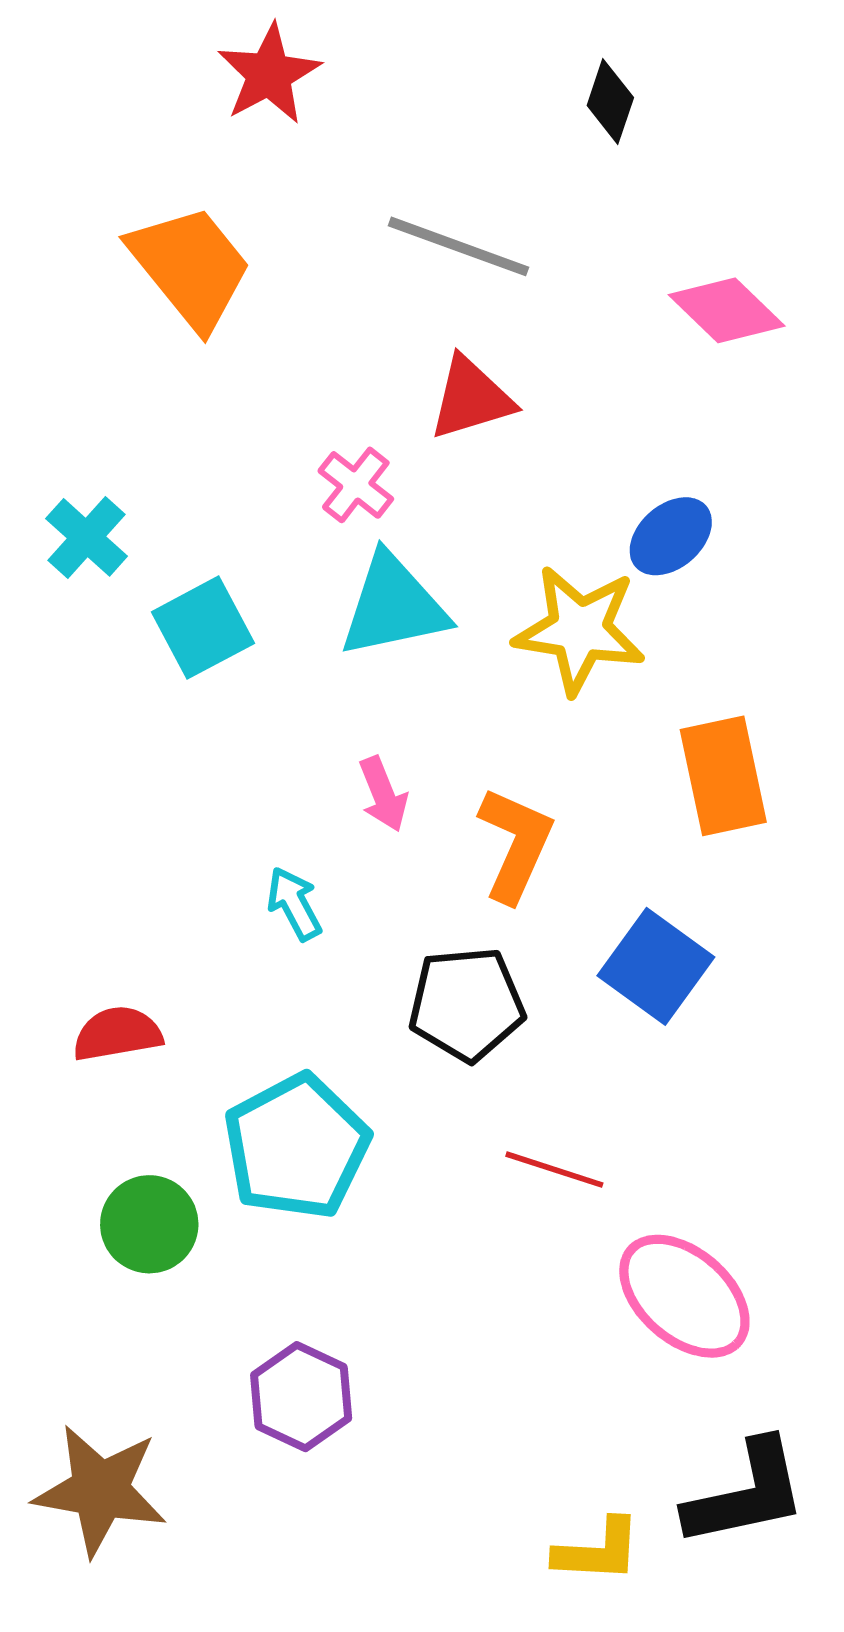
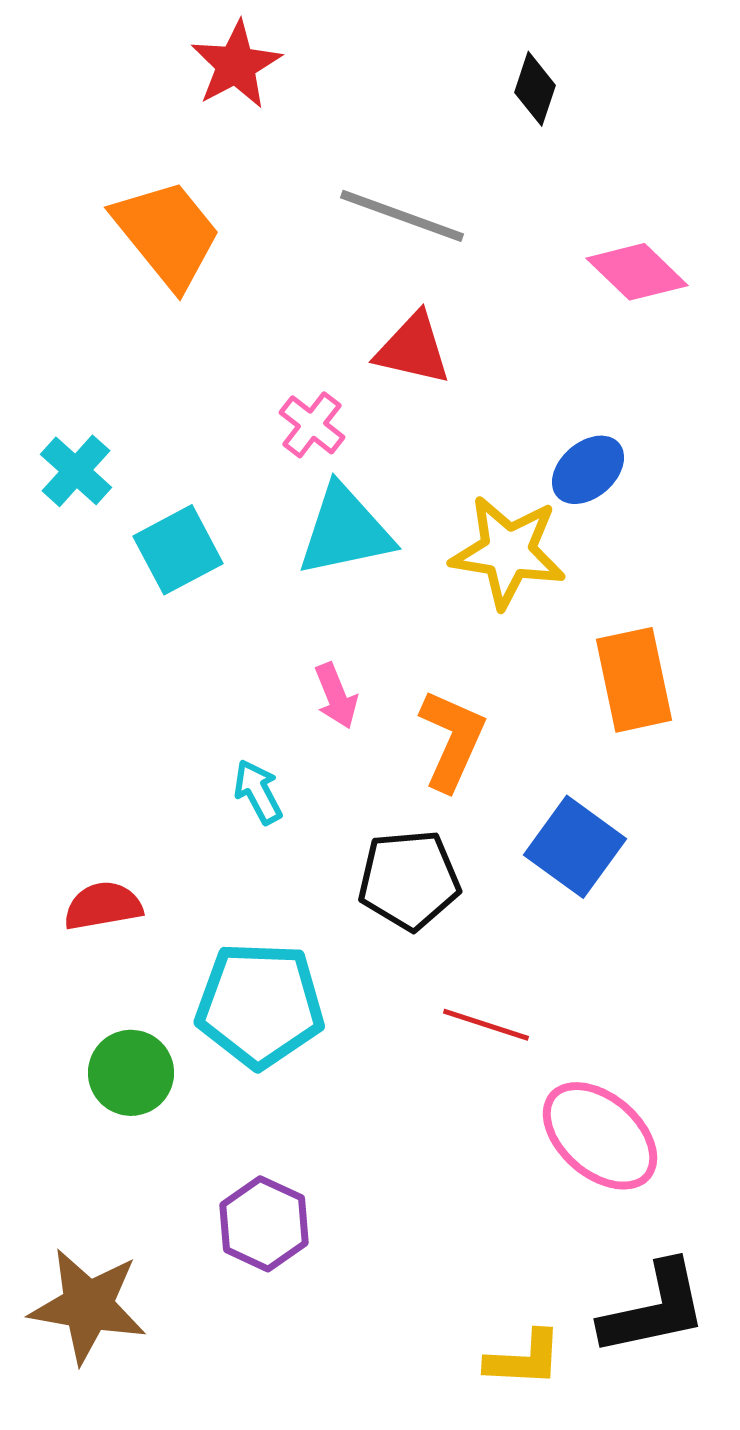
red triangle: (471, 398) -> (413, 349), turned 30
cyan pentagon: (296, 1147) -> (260, 1005), turned 30

